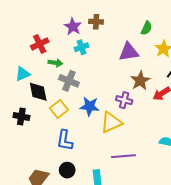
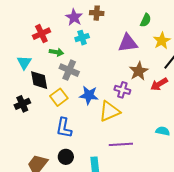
cyan triangle: (23, 74) -> (24, 62), turned -35
black cross: (21, 117) -> (22, 104), turned -35

